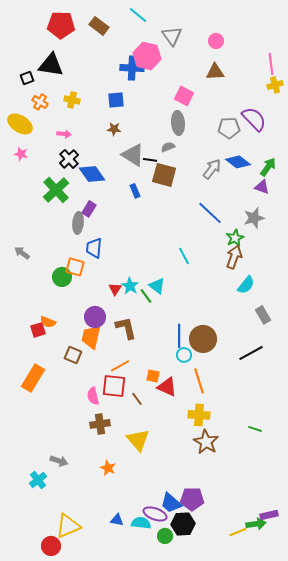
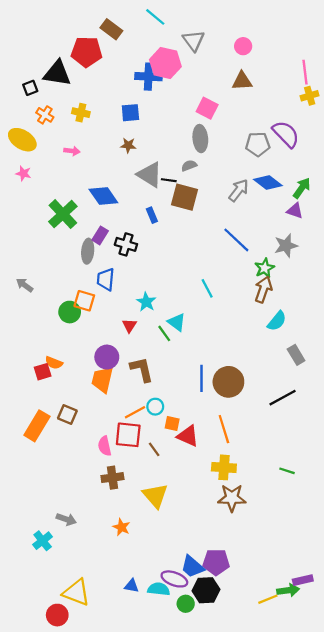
red pentagon: (61, 25) -> (87, 52), moved
black cross: (69, 159) -> (126, 244), moved, turned -30
cyan star: (130, 286) -> (146, 302), moved
brown square: (73, 355) -> (67, 415), moved
cyan circle: (184, 355) -> (155, 407), moved
green line: (255, 429) -> (287, 471), moved
brown star: (206, 442) -> (232, 498), turned -30
yellow triangle: (68, 526) -> (76, 592), turned 44

